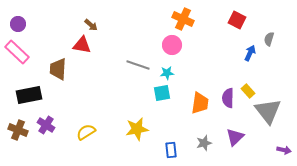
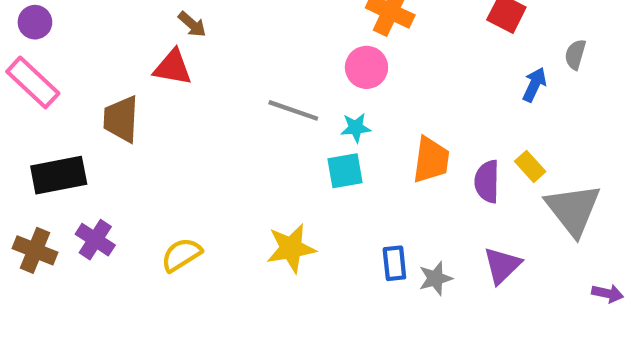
orange trapezoid: (200, 103) -> (431, 160), moved
blue rectangle: (171, 150) -> (394, 263), moved

